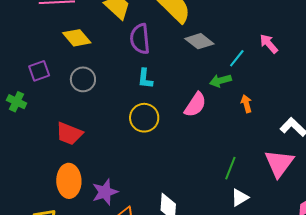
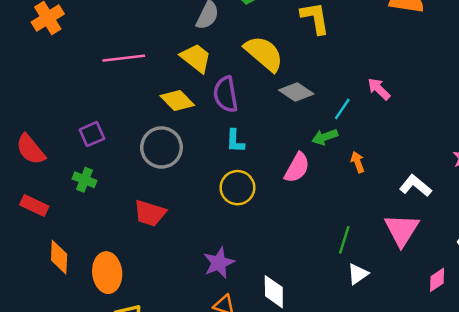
yellow diamond: (77, 38) -> (177, 101), moved
purple square: (39, 71) -> (92, 134), moved
gray circle: (83, 79) -> (161, 147), size x1.4
orange ellipse: (69, 181) -> (107, 273), moved
purple star: (105, 192) -> (219, 263), moved

